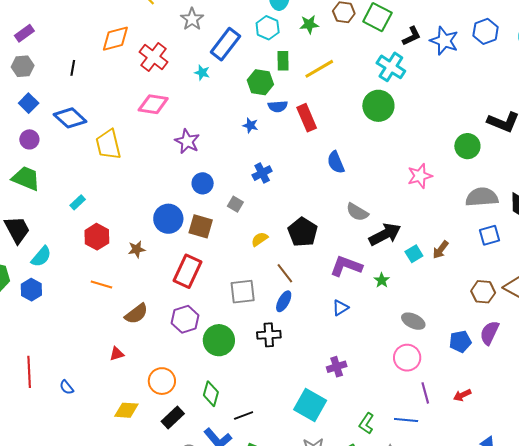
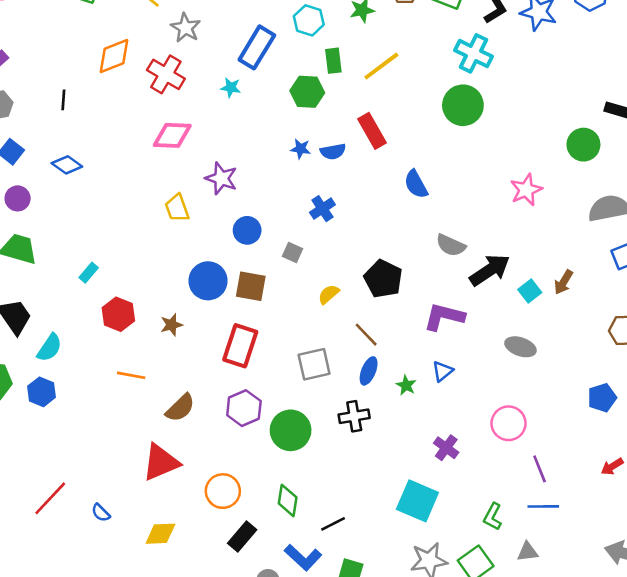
gray star: (192, 19) -> (186, 28), moved
blue semicircle: (278, 106) -> (333, 152), moved
blue diamond: (70, 118) -> (67, 165), size x0.7
yellow trapezoid: (108, 144) -> (177, 208), moved, size x0.7
green star: (382, 280) -> (406, 385), moved
gray ellipse: (413, 321) -> (520, 347), moved
red triangle: (117, 354) -> (161, 462), size x2.0
pink circle: (407, 358) -> (509, 423), moved
purple cross: (337, 367) -> (446, 448), turned -30
red line: (29, 372) -> (50, 498), turned 52
purple line: (425, 393) -> (540, 469), moved
yellow diamond: (126, 410) -> (160, 534), moved

